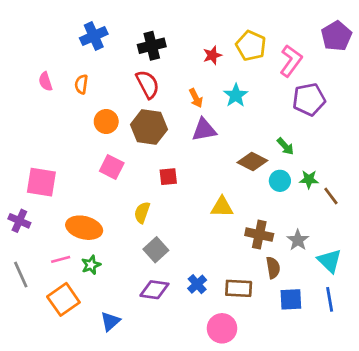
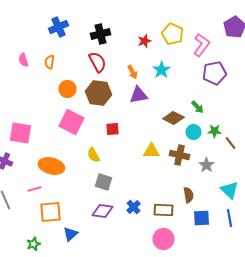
pink square: (112, 167) -> (71, 122), size x1.4
yellow semicircle: (142, 213) -> (93, 155), turned -49
brown cross: (259, 235) -> (179, 155), moved
gray star: (298, 240) -> (206, 165), moved
gray square: (156, 250) -> (103, 182), turned -30
green star: (91, 265) -> (33, 244), moved
orange square: (63, 299) -> (50, 212), moved, turned 30
pink circle: (222, 328) -> (163, 239), moved

